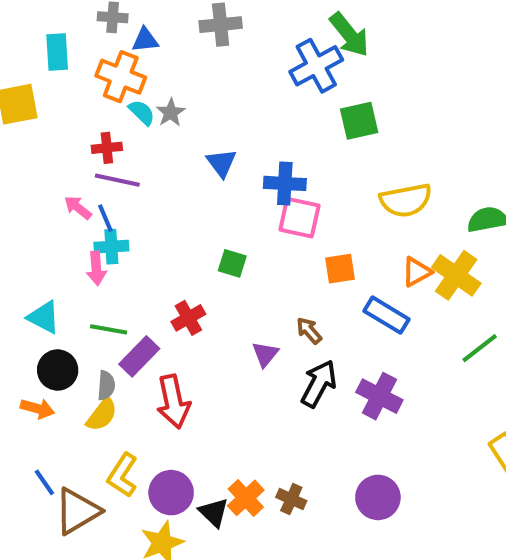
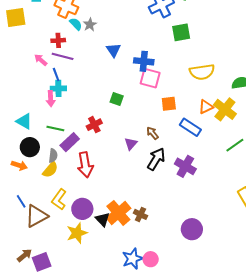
pink arrow: (78, 208) -> (41, 60), moved
purple circle: (378, 497) -> (192, 229), moved
orange cross: (246, 498) -> (118, 213), size x1.4

